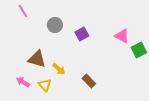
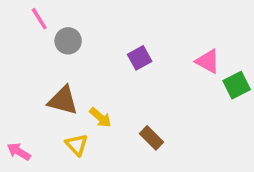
gray circle: (55, 25) -> (68, 41), moved
pink arrow: (23, 82) -> (19, 152), moved

